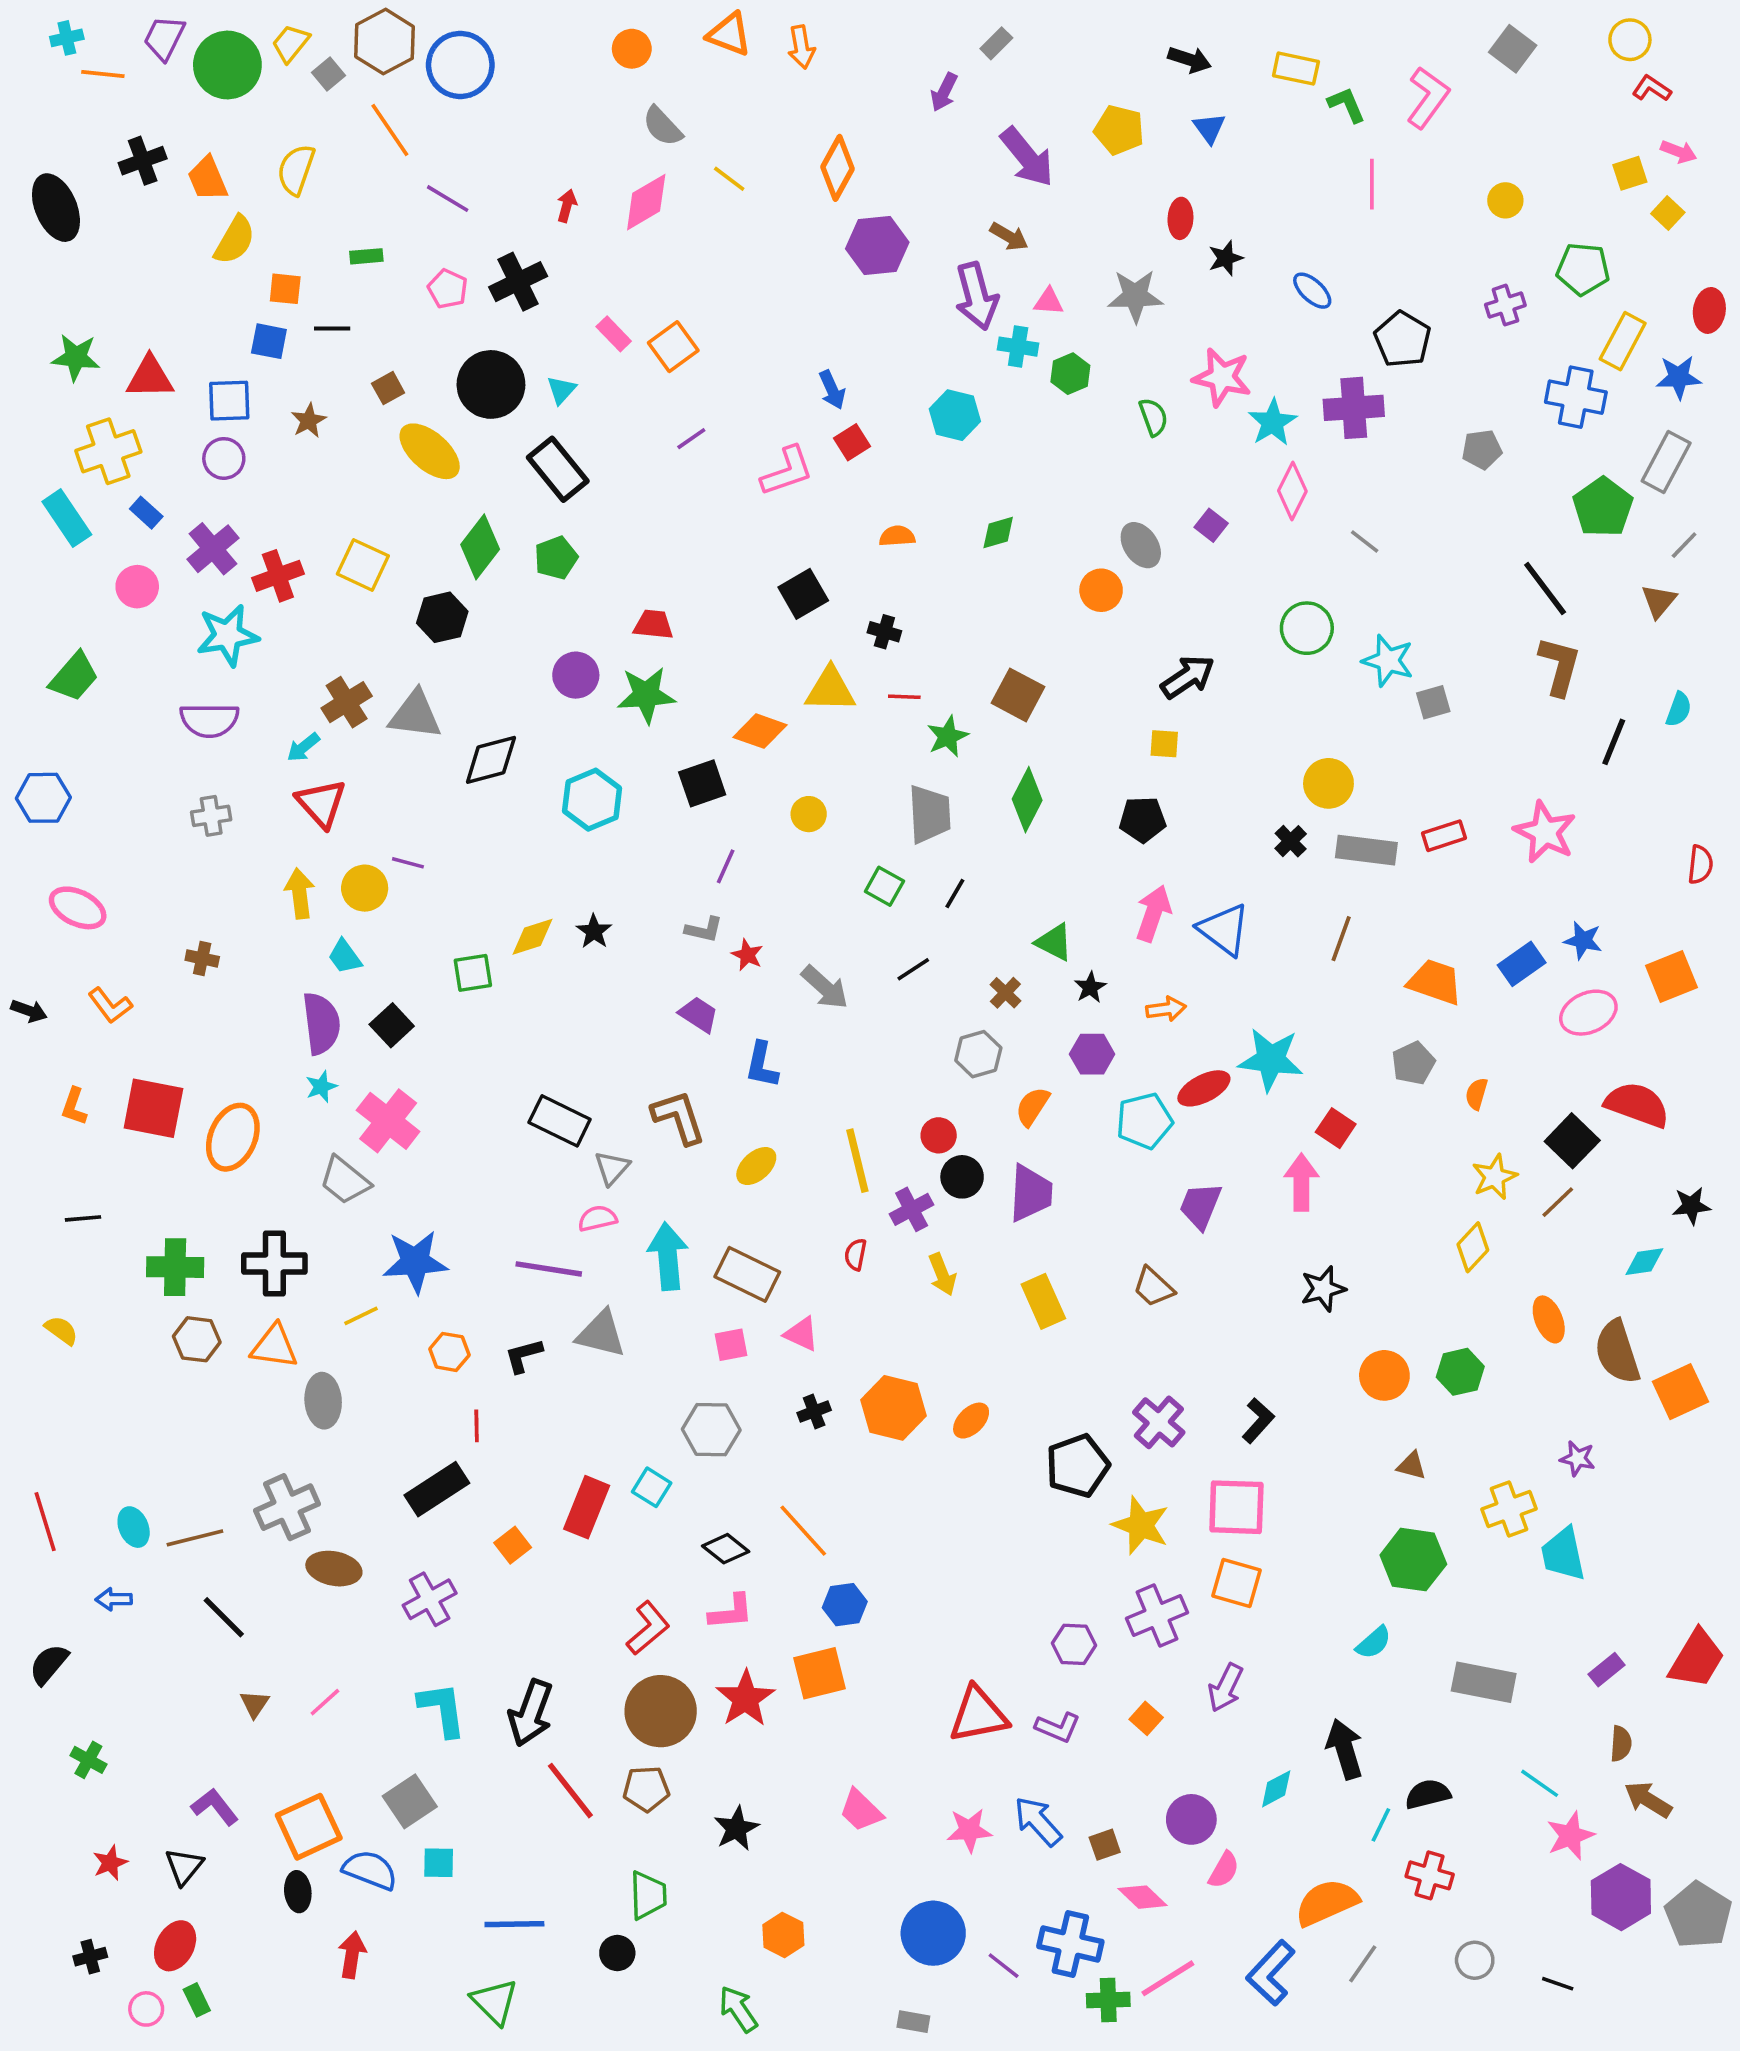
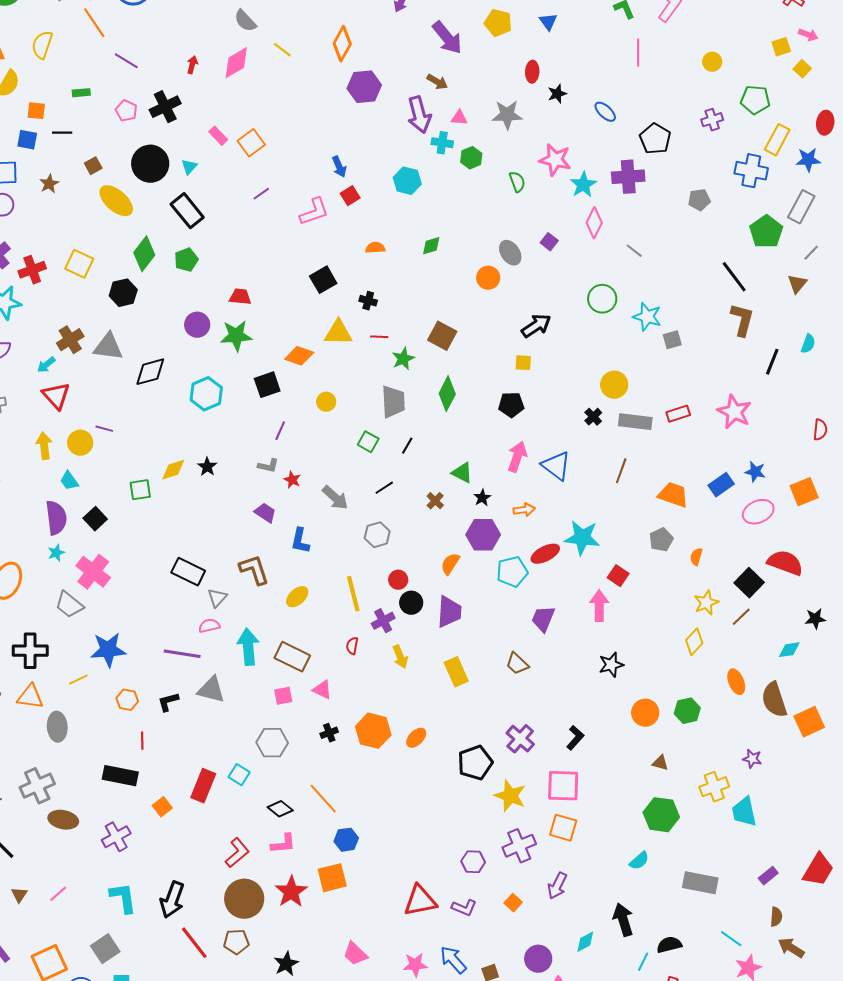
gray hexagon: (978, 1054) -> (377, 535), moved
purple hexagon: (1092, 1054) -> (483, 535), size x1.4
black rectangle: (437, 1489) -> (120, 776), turned 44

